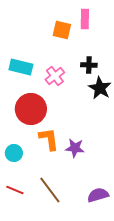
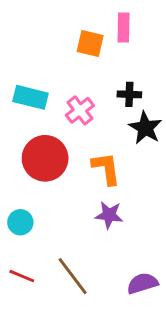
orange L-shape: (49, 139) -> (106, 168), moved

